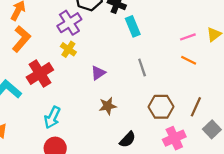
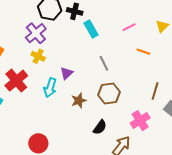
pink line: (188, 37) -> (129, 27), moved
brown hexagon: (161, 107) -> (109, 94), moved
cyan arrow: (52, 117) -> (50, 88), moved

